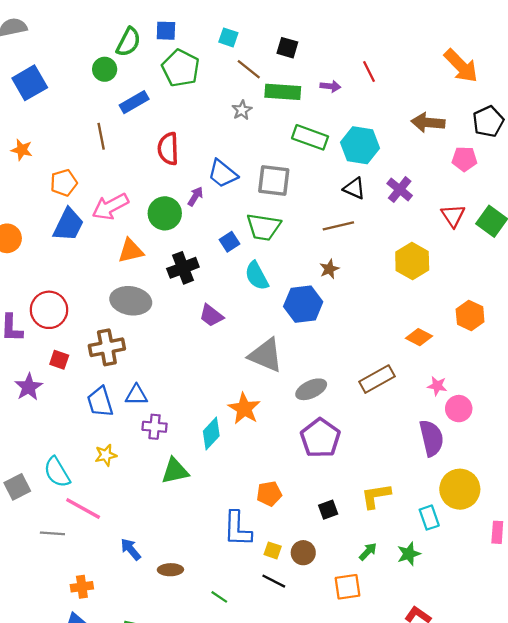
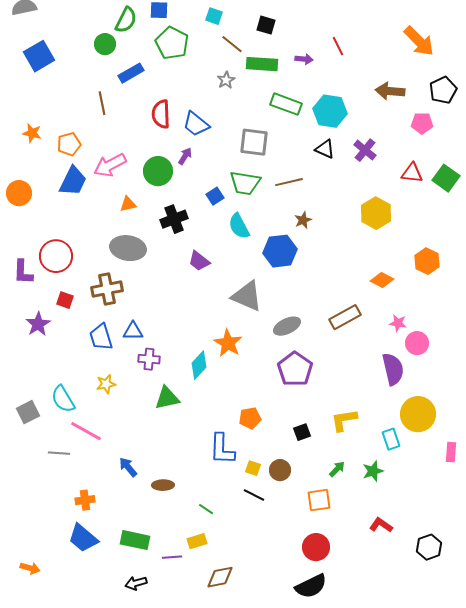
orange star: (22, 150) -> (32, 133), moved
blue trapezoid: (223, 174) -> (196, 124), moved
red triangle: (453, 216) -> (412, 173), turned -50
brown line: (338, 226) -> (289, 182), moved
orange triangle: (131, 251) -> (128, 204), size x0.7

